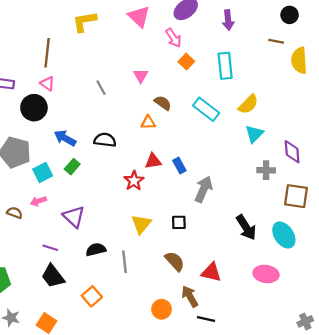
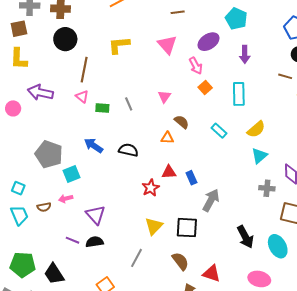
black circle: (34, 108) -> (65, 39), moved
cyan rectangle: (206, 109) -> (219, 131), size x0.7
green rectangle: (72, 167) -> (102, 108), moved, turned 48
brown semicircle: (15, 213) -> (44, 207), turned 144
black square: (179, 222) -> (187, 228), size x1.6
black semicircle: (96, 250) -> (95, 242), moved
gray line: (125, 262) -> (136, 258), turned 30
black trapezoid: (53, 276) -> (54, 274), moved

